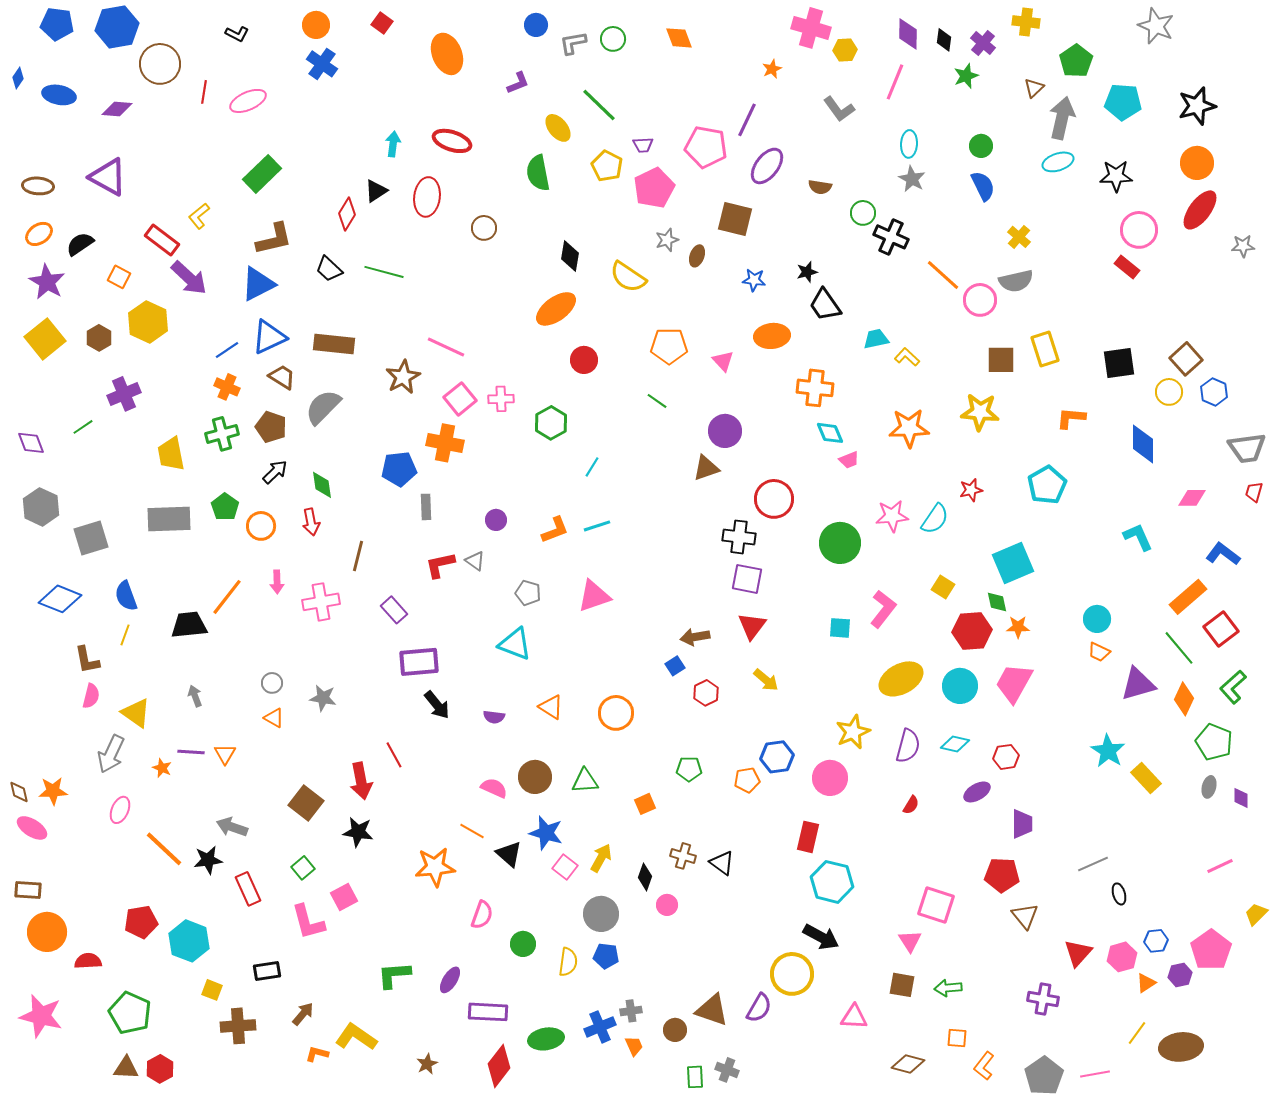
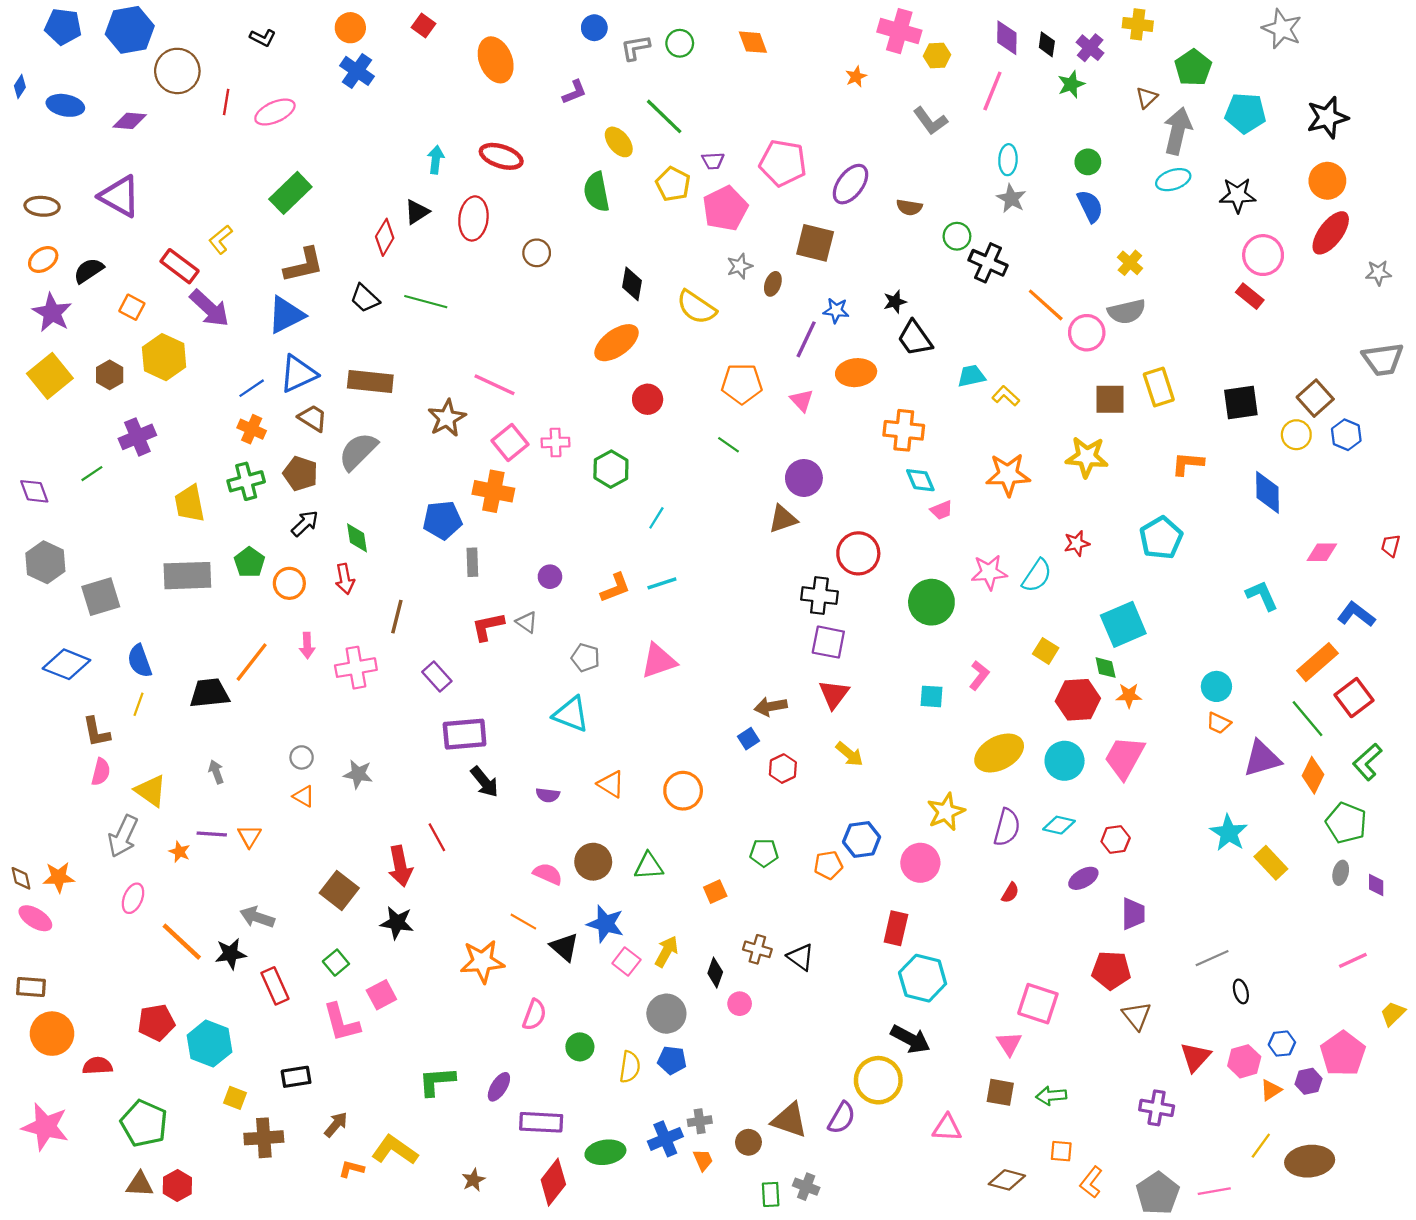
purple line: (747, 120) -> (806, 339), moved
gray trapezoid: (1247, 448) -> (1383, 359), moved
pink L-shape: (883, 609) -> (979, 675), size x0.7

